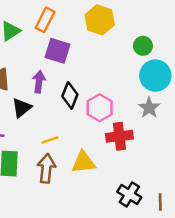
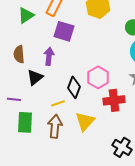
black diamond: (70, 95) -> (74, 87), moved
yellow triangle: (83, 162) -> (85, 121), turned -40

